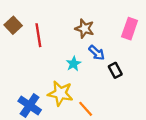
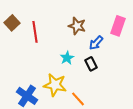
blue arrow: (97, 53) -> (96, 43), moved, turned 91
black rectangle: (115, 70) -> (91, 64), moved

